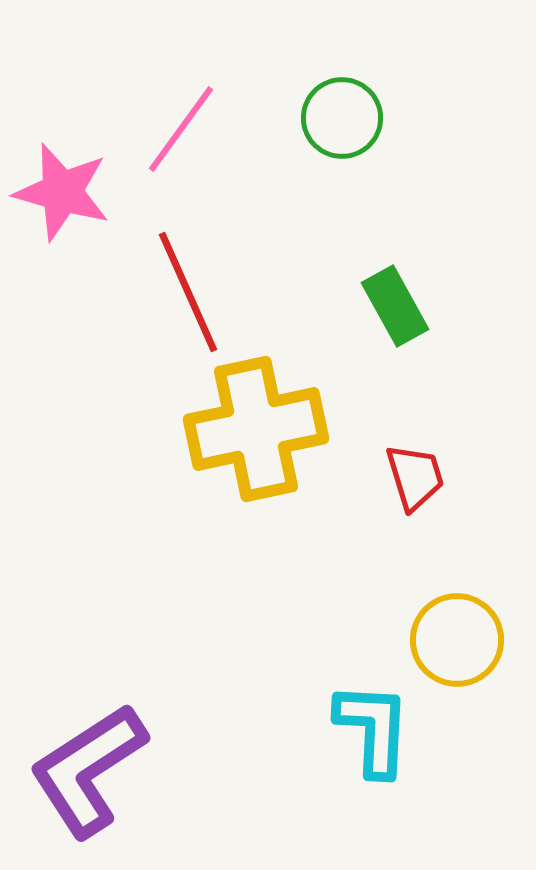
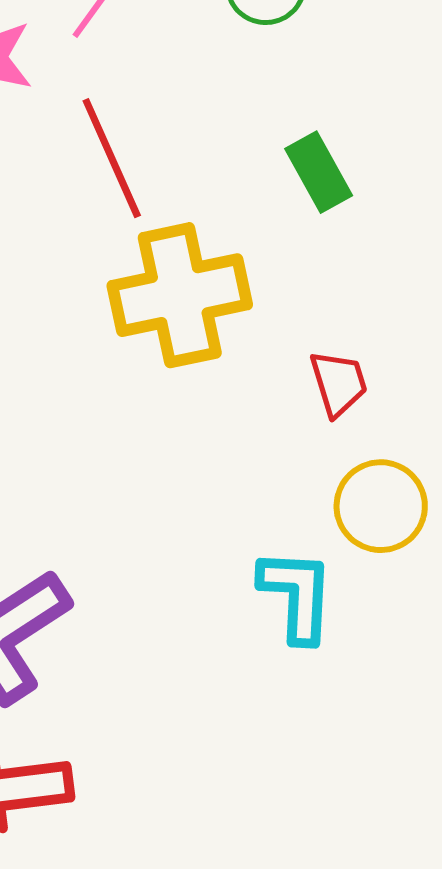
red trapezoid: (415, 477) -> (339, 383), moved

